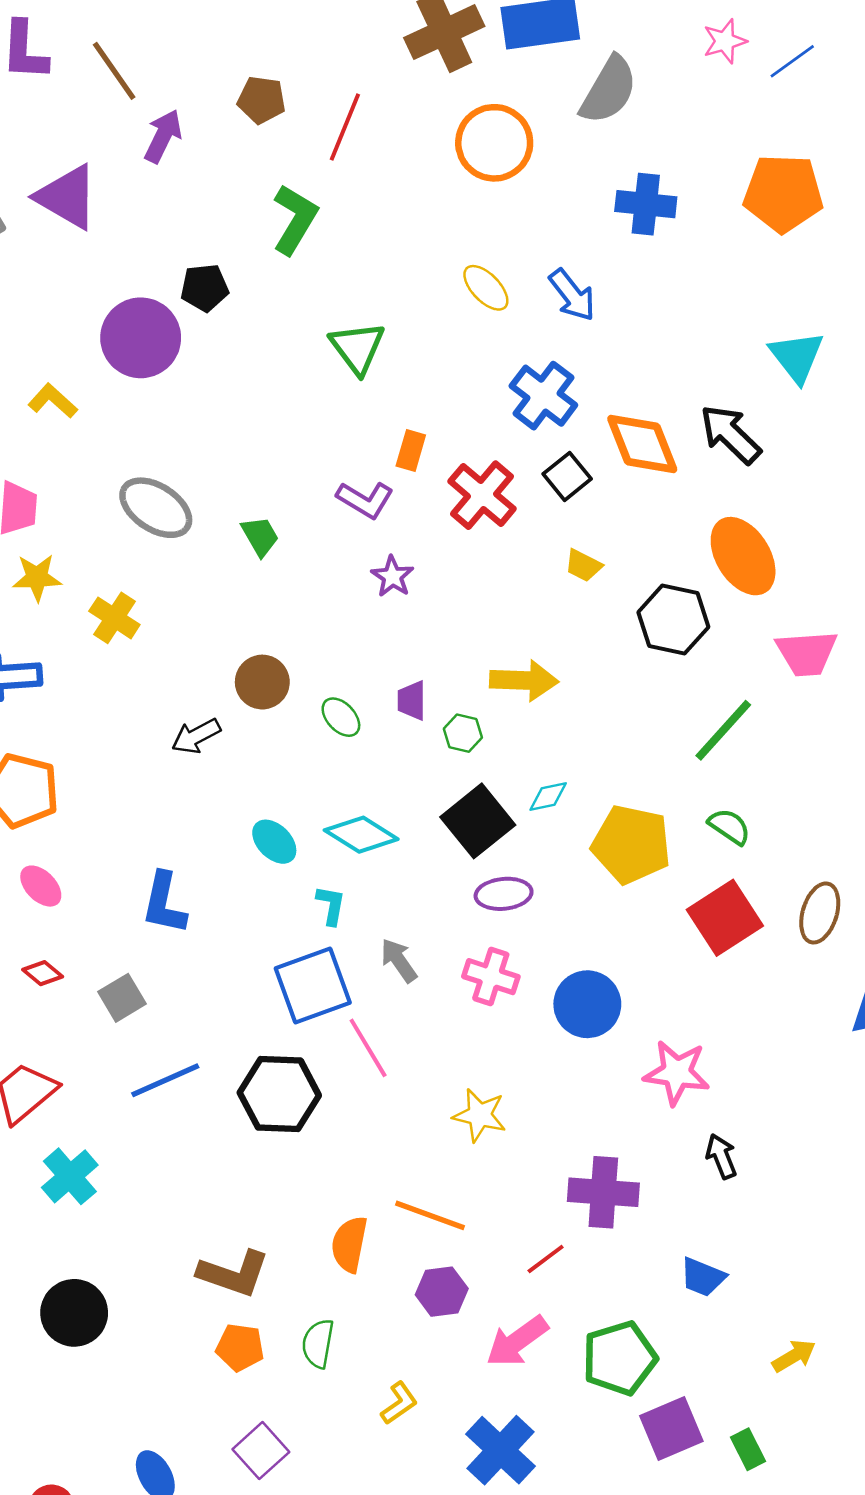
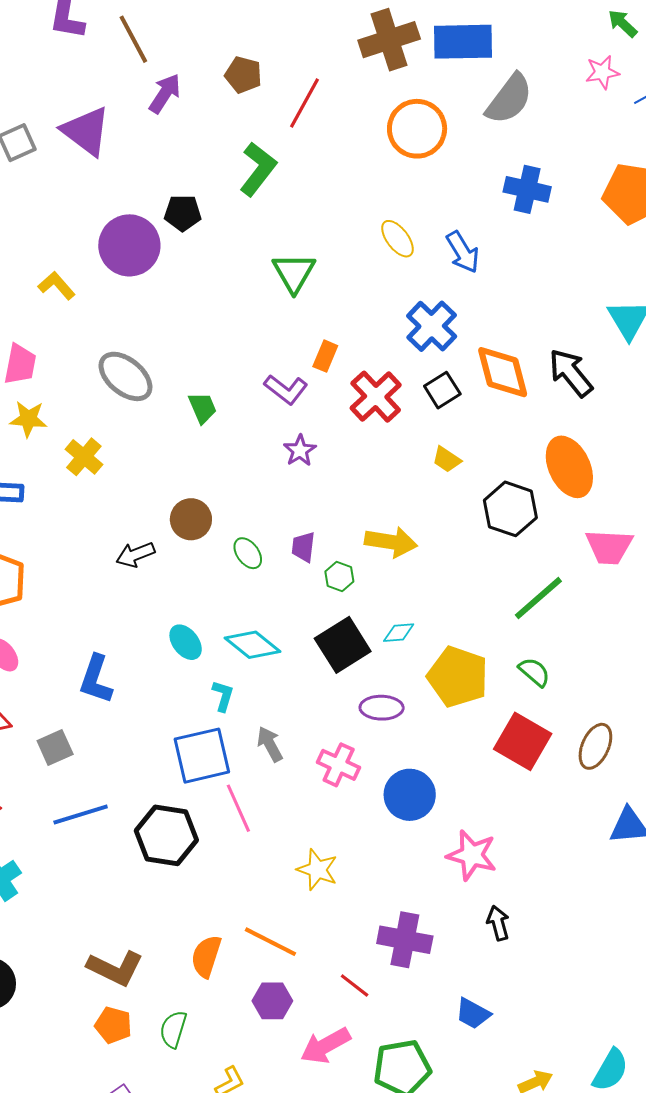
purple ellipse: (504, 894) -> (382, 708), moved
red square: (725, 918) -> (523, 741), turned -34
red line: (546, 1259) -> (355, 985), turned 68

